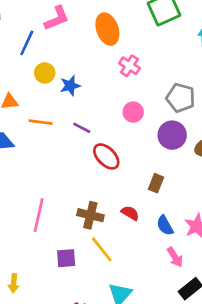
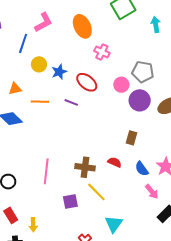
pink circle: (133, 112) -> (121, 85), moved
red ellipse: (106, 156) -> (87, 82), moved

